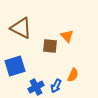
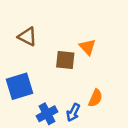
brown triangle: (21, 28) -> (27, 37), size x0.7

